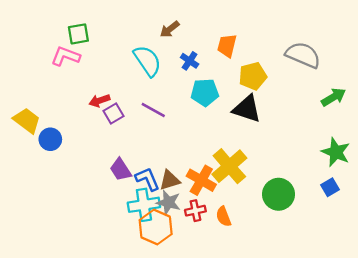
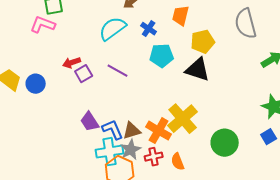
gray semicircle: (303, 55) -> (246, 24), turned -128
cyan semicircle: (147, 61) -> (113, 29), turned -92
blue circle: (50, 139) -> (36, 84), moved
gray star: (169, 202) -> (131, 150), turned 30

